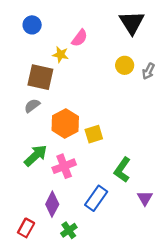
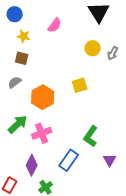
yellow star: (61, 55) -> (24, 36), moved
brown square: (40, 77) -> (22, 58), size x0.6
yellow square: (94, 134) -> (80, 85), moved

